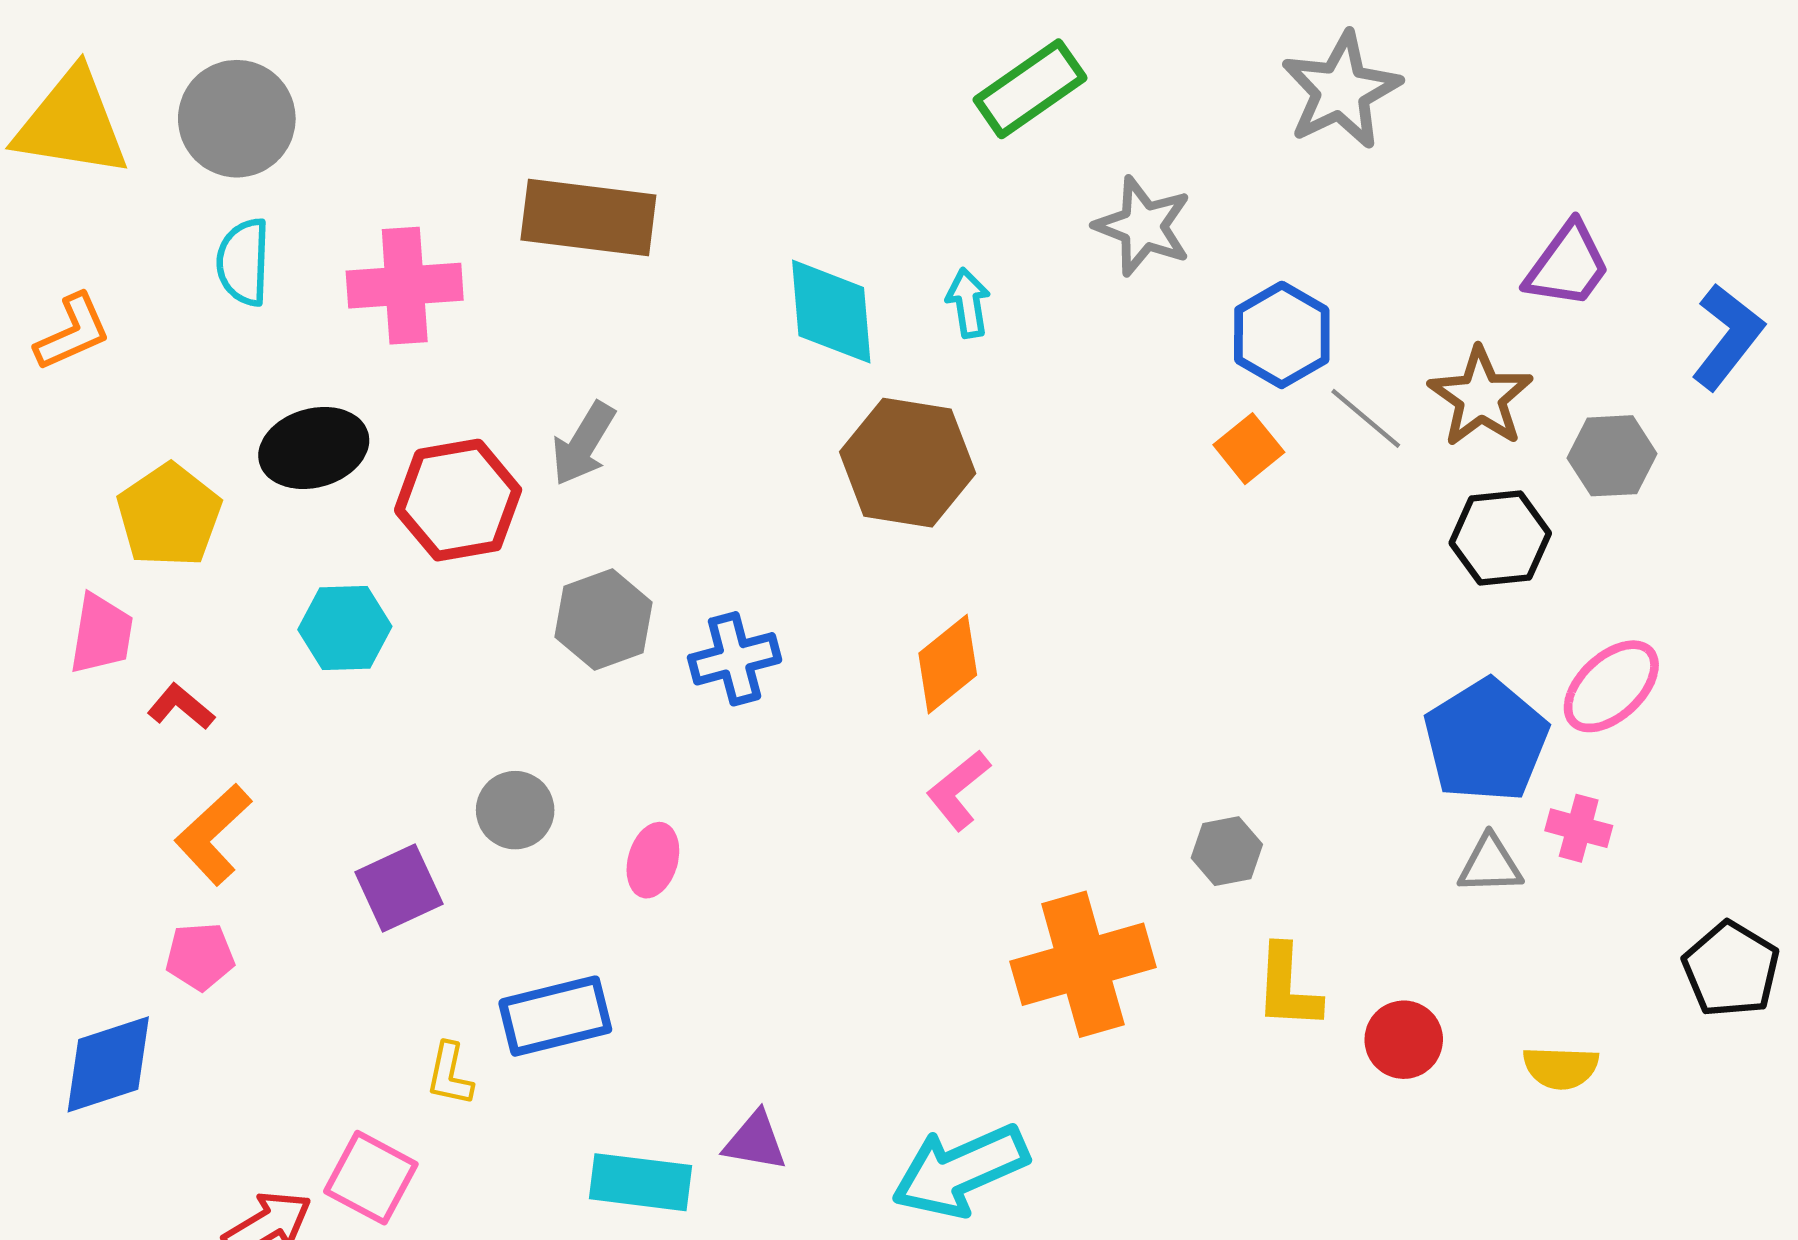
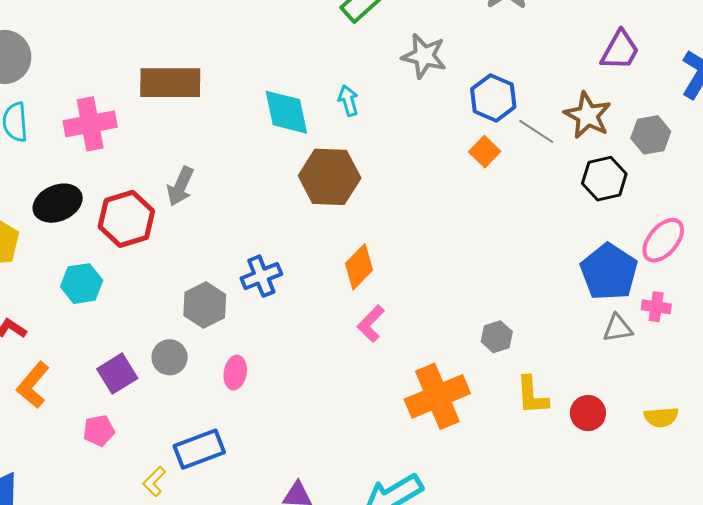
gray hexagon: (603, 620) -> (205, 305), moved
purple square: (399, 888) -> (117, 374), moved
pink pentagon: (200, 956) -> (99, 431), moved
yellow L-shape: (450, 1074) -> (154, 482), turned 40

